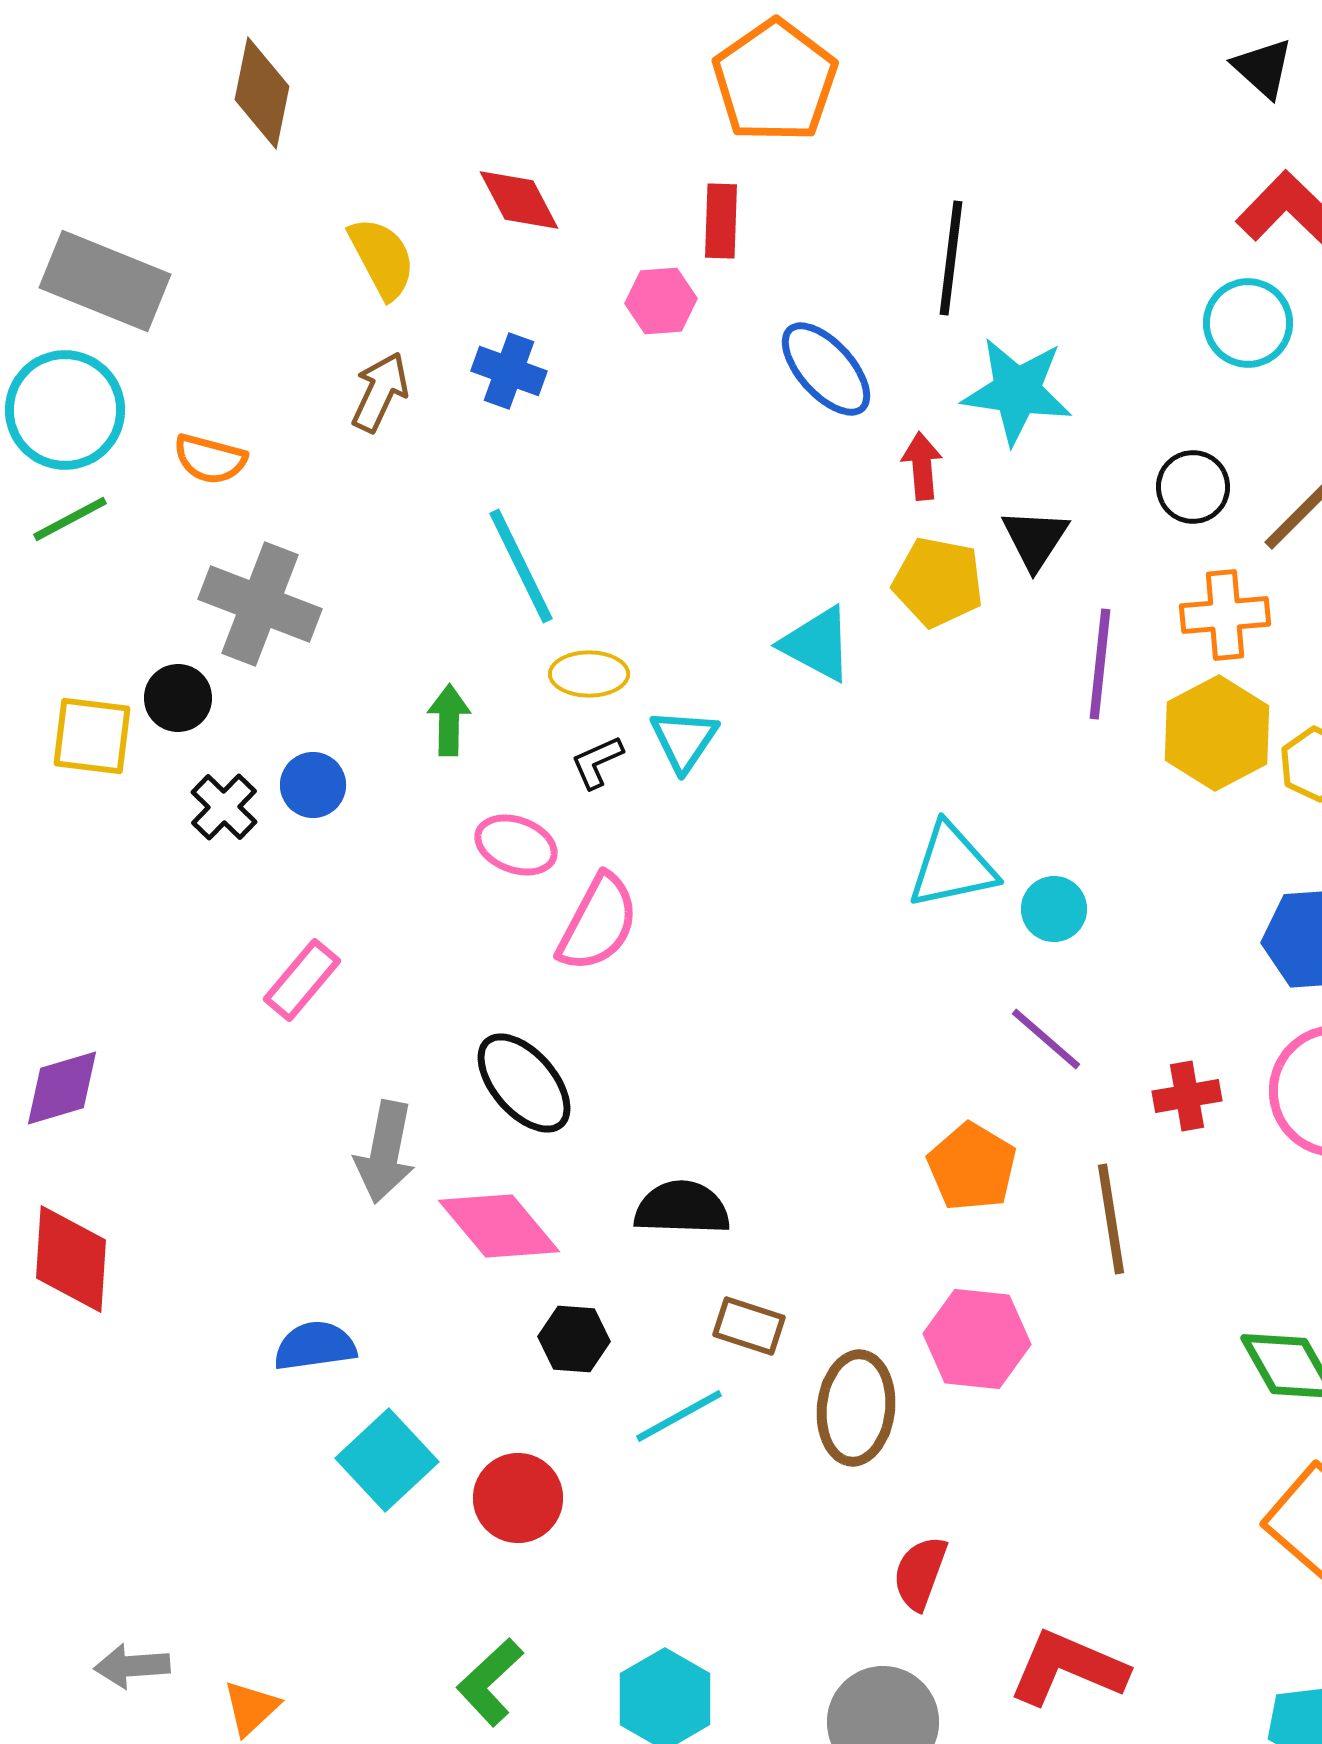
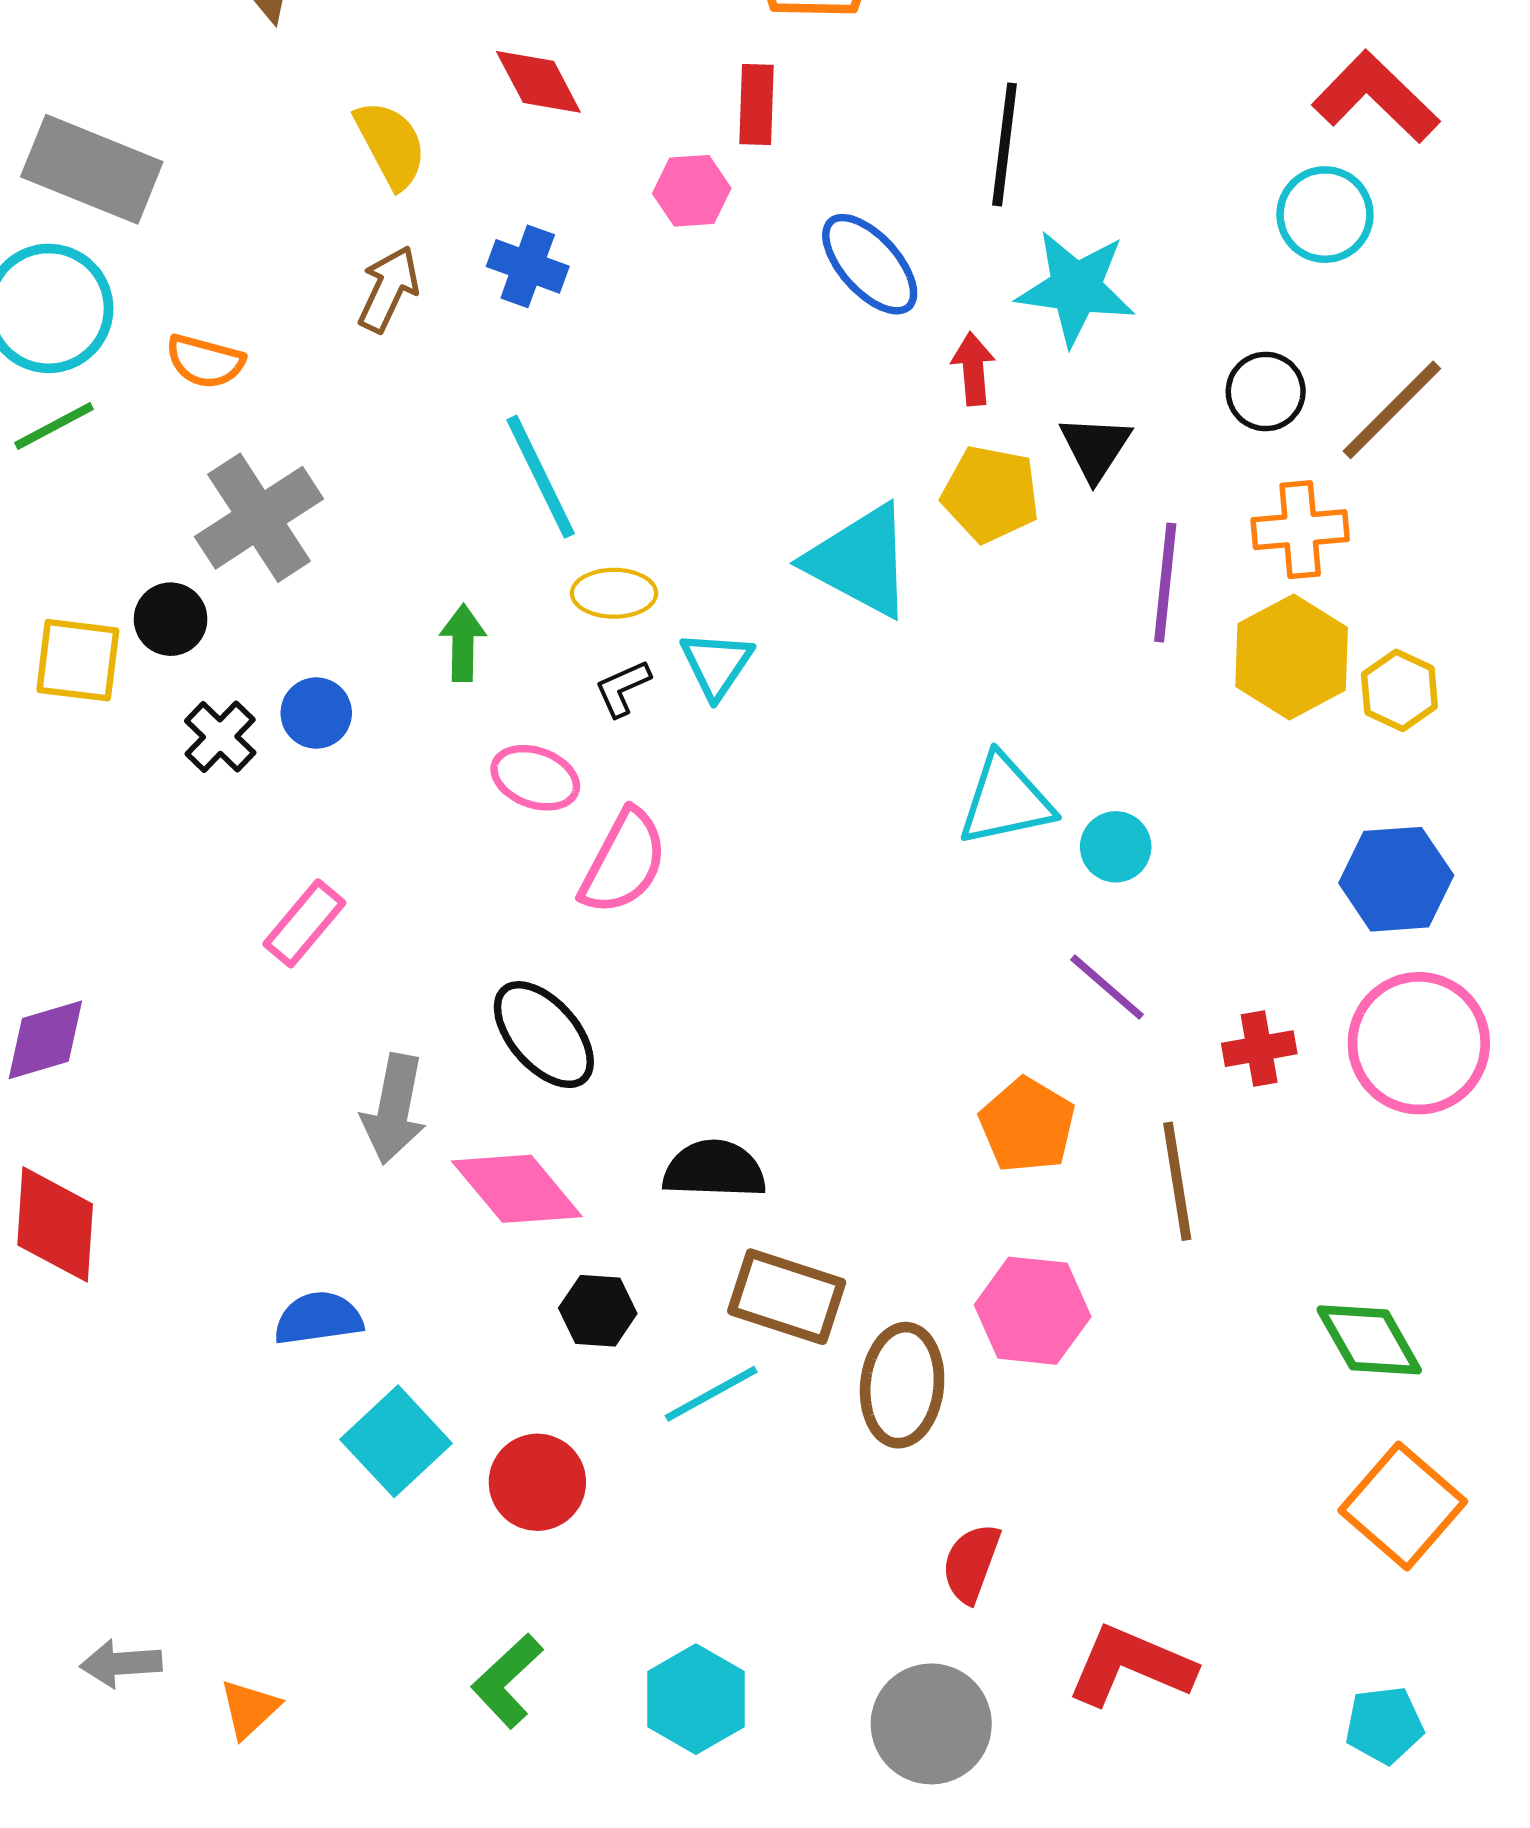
gray cross: (260, 604) -> (259, 518), turned 36
cyan triangle: (817, 644) -> (860, 561), size x1.4
brown rectangle: (749, 1326) -> (787, 1297), size x1.5

